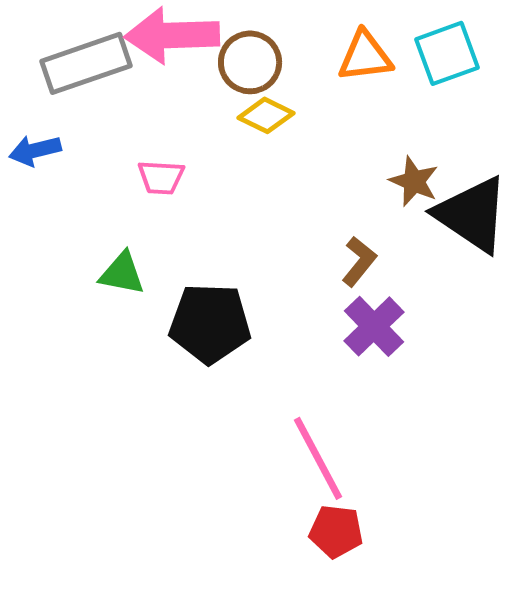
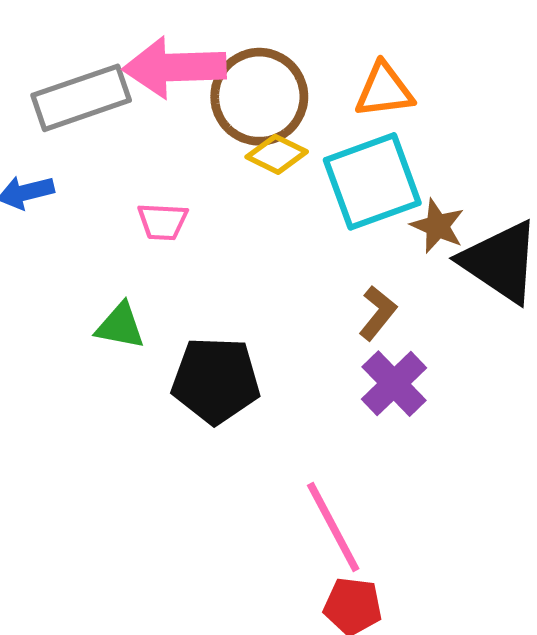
cyan square: (447, 53) -> (372, 181), moved, size x1.4
brown circle: (250, 62) -> (259, 97), size x1.4

